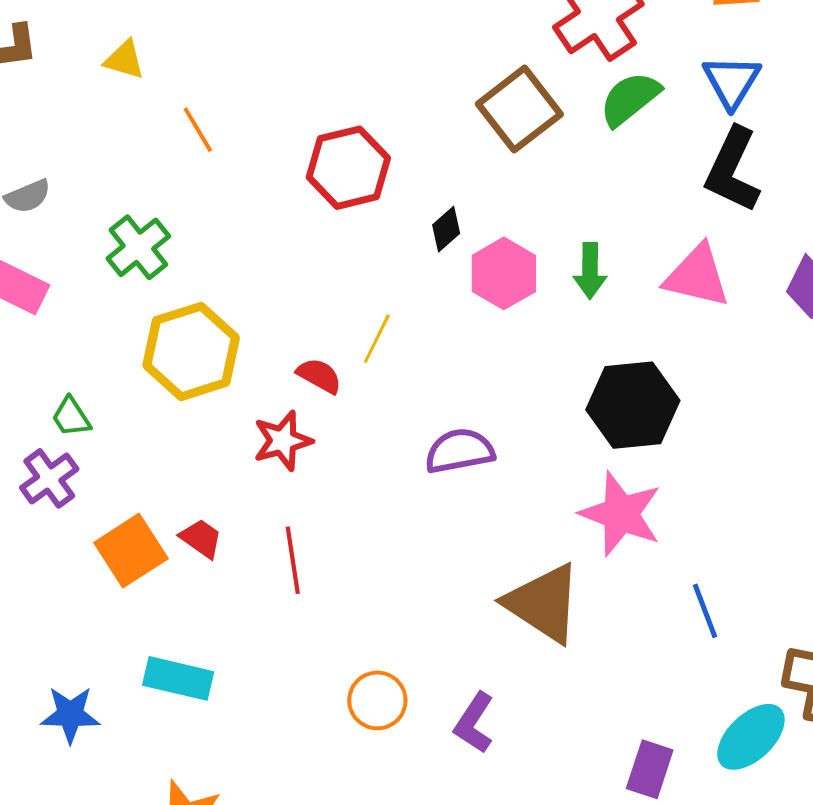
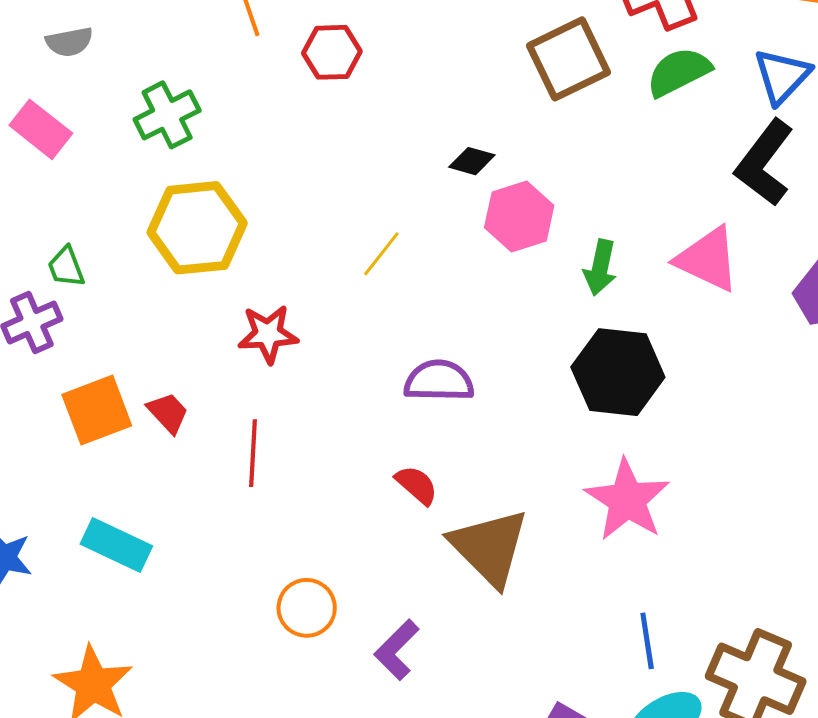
red hexagon: (348, 168) -> (332, 52), moved, size x0.7
black diamond: (446, 229) -> (472, 161), turned 45
green arrow: (590, 271) -> (600, 268), moved
red semicircle: (319, 376) -> (417, 485), moved
pink star: (621, 514) -> (627, 500), moved
blue line: (705, 611) -> (647, 641), moved

